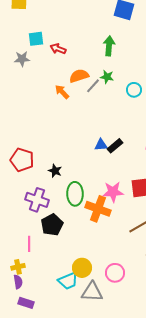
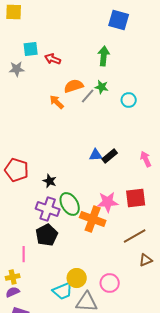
green ellipse: (75, 194) -> (70, 204), turned -30
purple cross: (37, 200) -> (48, 209), moved
purple semicircle: (18, 282) -> (13, 292), turned -104

